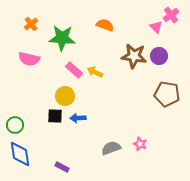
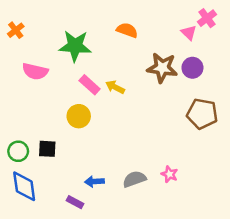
orange cross: (31, 24) -> (16, 30), moved
black square: (55, 116) -> (47, 149), moved
blue arrow: (78, 118) -> (94, 182), moved

